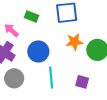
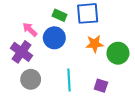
green rectangle: (32, 16) -> (59, 15), moved
blue circle: (38, 51) -> (54, 38), moved

